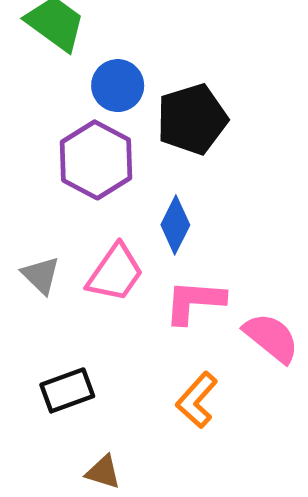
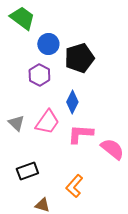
purple hexagon: (96, 160) -> (39, 75), size x0.7
orange L-shape: (197, 400) -> (74, 186), moved

